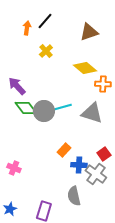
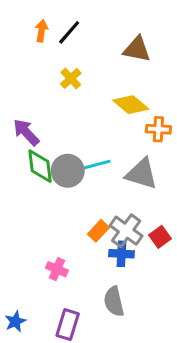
orange arrow: (27, 28) -> (42, 31), moved
brown triangle: (89, 32) -> (137, 49), turned 30
green diamond: (26, 108) -> (40, 166), turned 30
pink cross: (14, 168) -> (57, 269), moved
gray cross: (96, 174) -> (126, 231), moved

